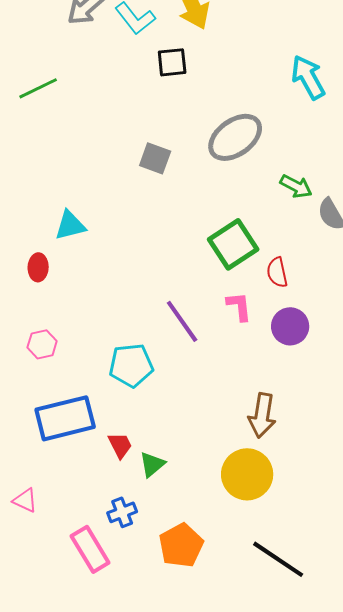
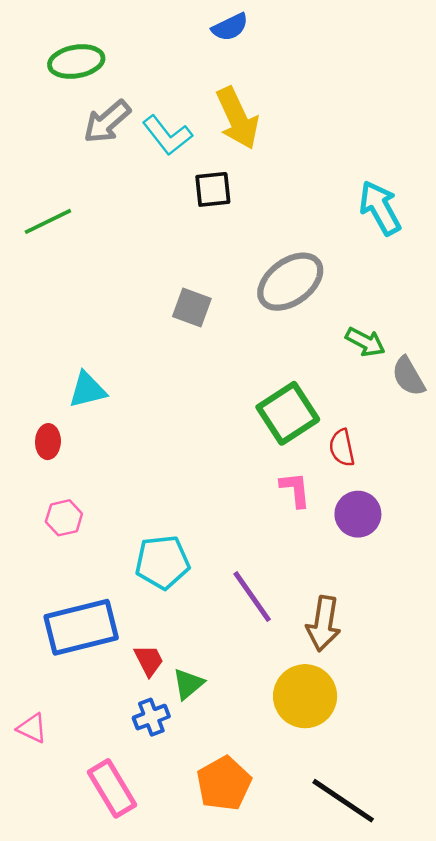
purple line: (182, 321) -> (252, 597), moved
pink hexagon: (42, 344) -> (64, 518), moved
blue cross: (122, 512) -> (151, 717), moved

